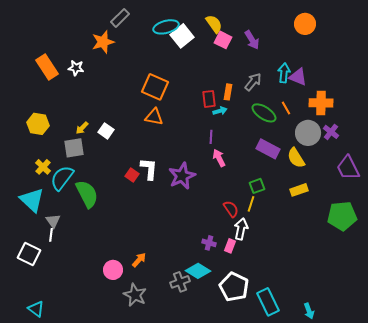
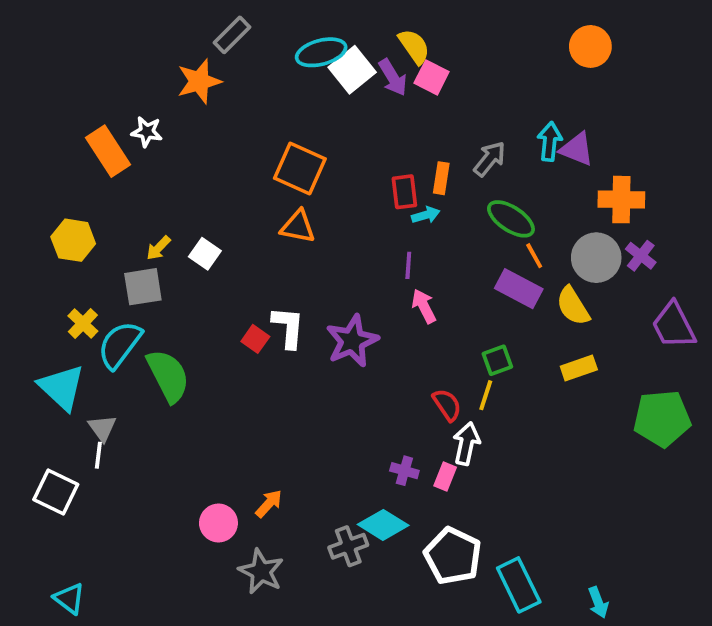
purple arrow: (252, 40) -> (393, 77), moved
orange rectangle: (47, 67) -> (108, 151), moved
orange line: (286, 108) -> (534, 256), moved

